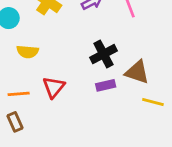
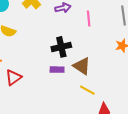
red triangle: (54, 87) -> (13, 77), moved

